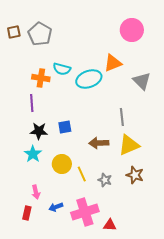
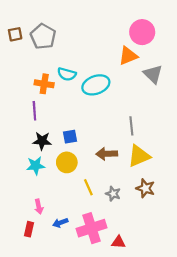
orange triangle: (113, 63) -> (128, 56), moved
gray triangle: (142, 81) -> (153, 74), moved
cyan star: (33, 154) -> (36, 166), turned 30
yellow circle: (62, 164) -> (67, 162), moved

